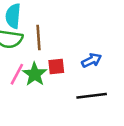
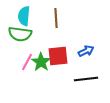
brown line: (38, 38) -> (56, 18), moved
red square: (56, 67) -> (58, 56), size x1.5

